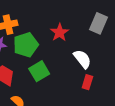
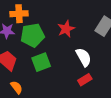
red rectangle: (87, 82) -> (85, 80), turned 32

